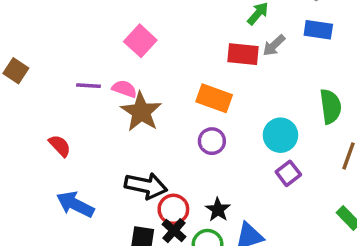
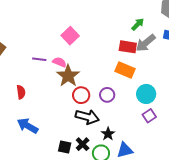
gray arrow: (274, 45) -> (146, 43), size x1.5
orange rectangle: (214, 98) -> (125, 70), moved
red semicircle: (60, 146) -> (21, 92), turned 32
black arrow: (146, 186) -> (87, 117), moved
red circle: (173, 209) -> (81, 95), moved

